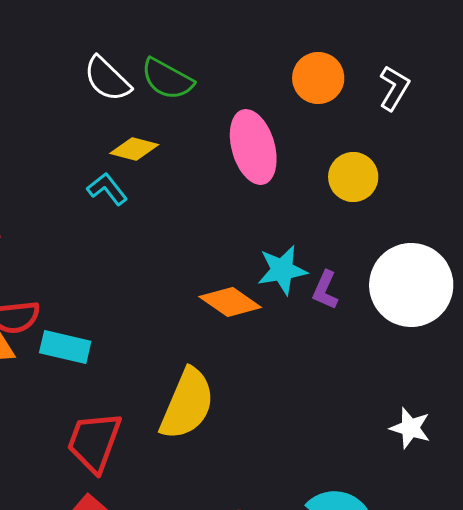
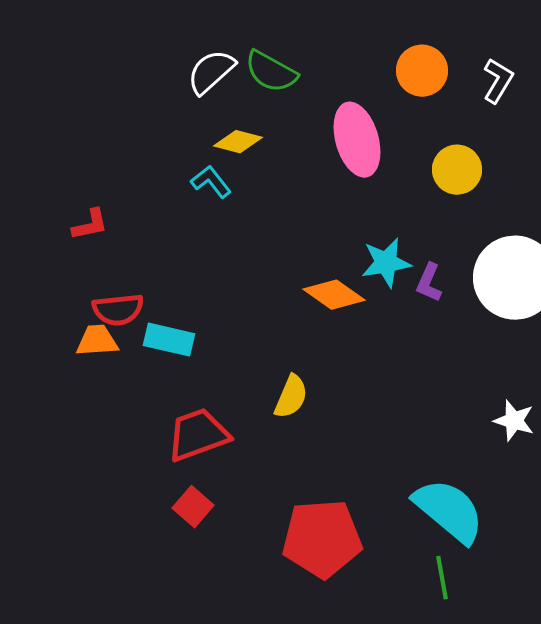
white semicircle: (107, 79) -> (211, 72), turned 94
yellow semicircle: (187, 404) -> (291, 397), size x0.6
red trapezoid: (94, 442) -> (198, 435), turned 50

